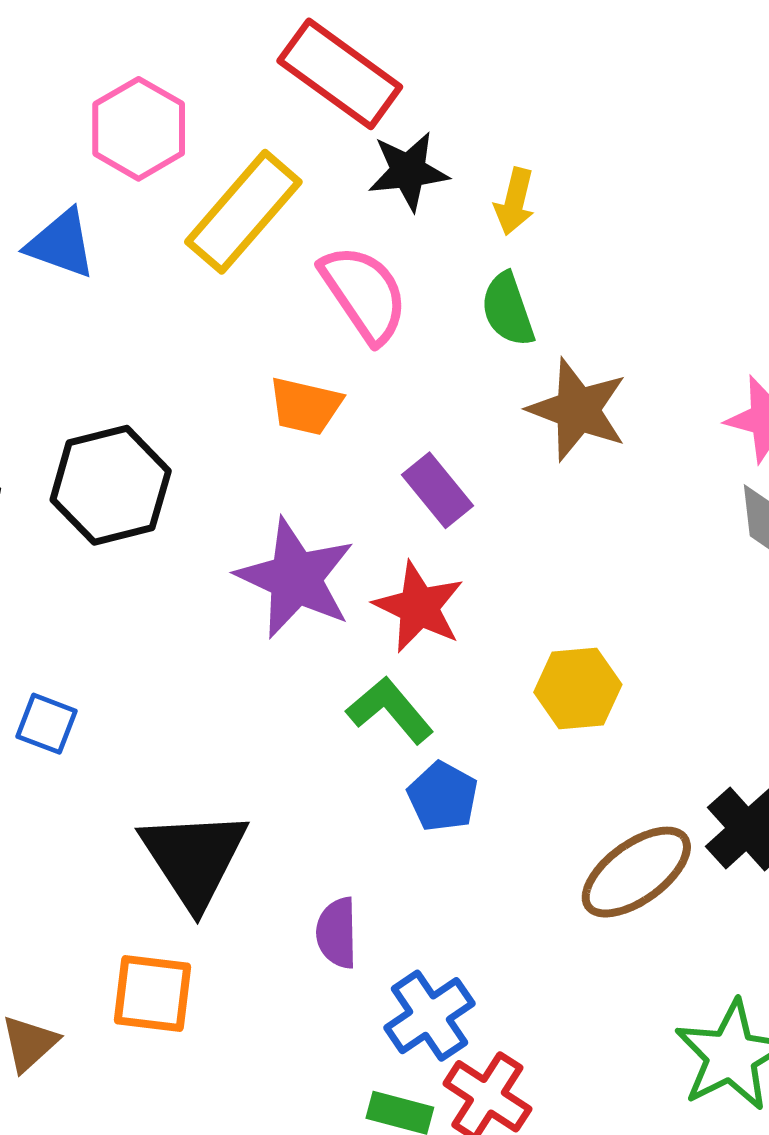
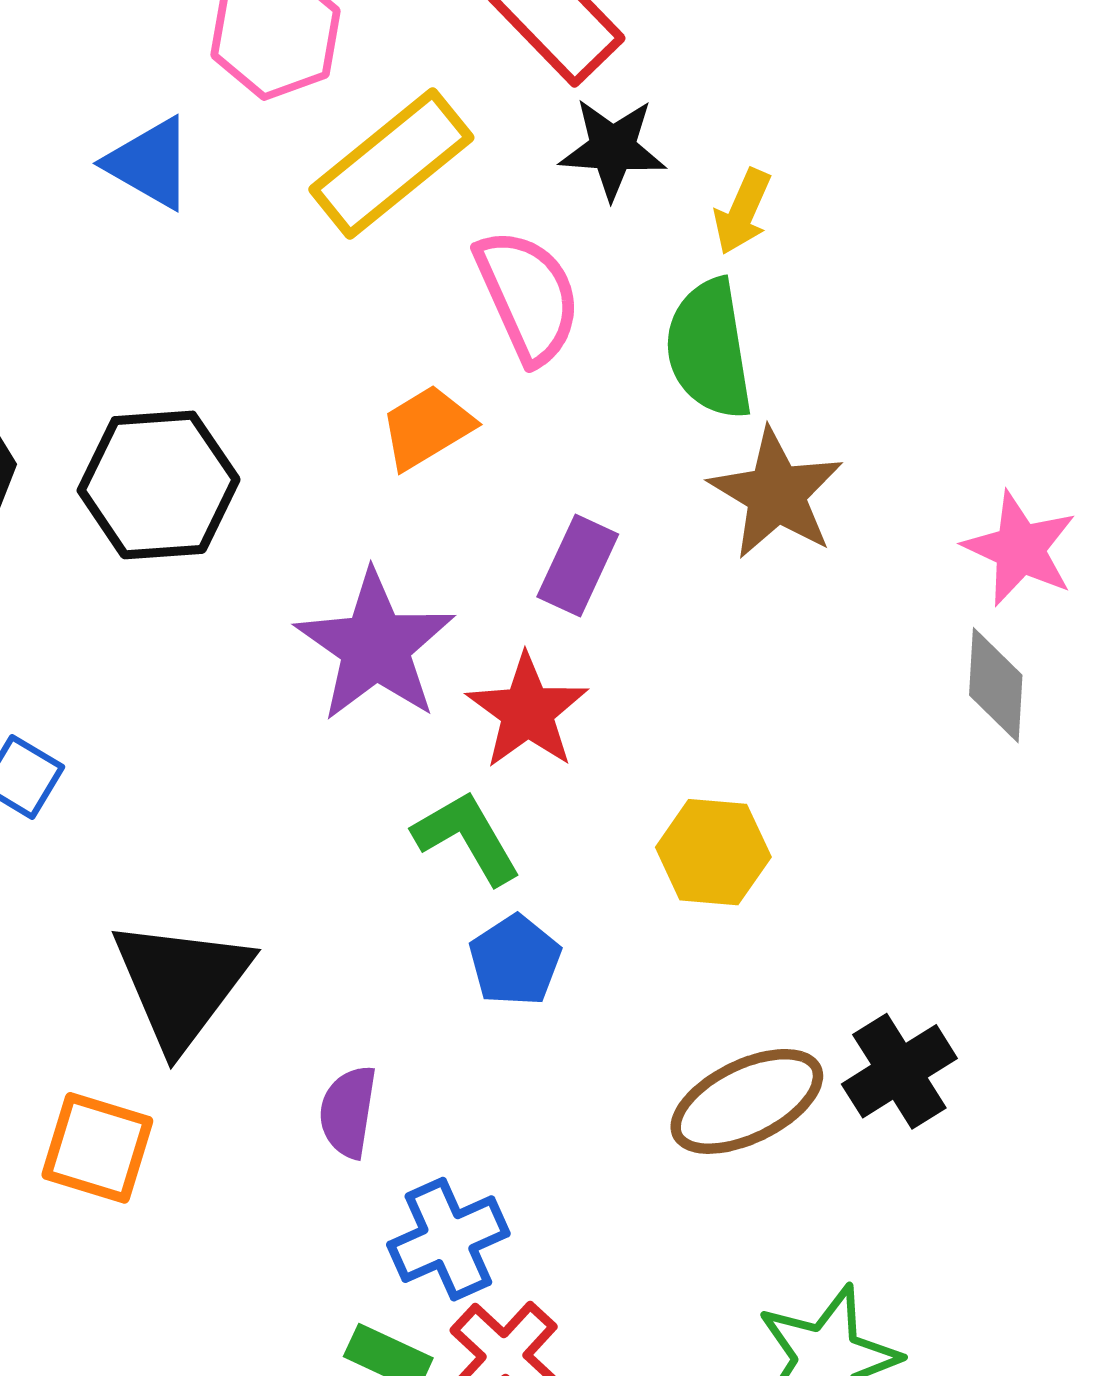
green semicircle: (508, 310) -> (709, 349), size x1.4
orange trapezoid: (305, 406) -> (427, 427), turned 126
purple rectangle: (438, 490) -> (578, 565), turned 54

